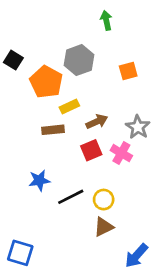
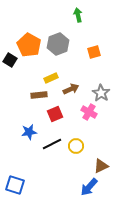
black square: (13, 60) -> (10, 60), moved
orange pentagon: (46, 82) -> (29, 45), moved
red square: (91, 150) -> (55, 114), moved
brown triangle: (104, 227) -> (101, 166), moved
blue arrow: (136, 256) -> (89, 187), moved

